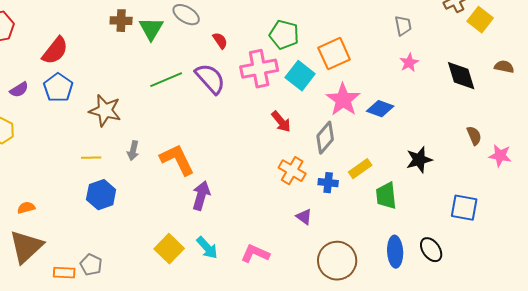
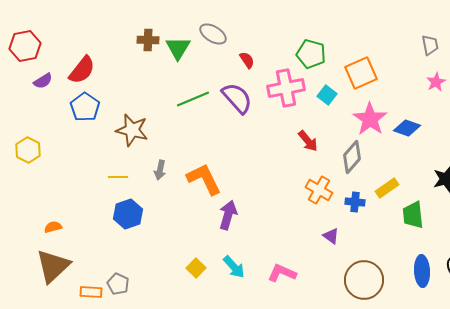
cyan square: (300, 76) -> (327, 95), size x0.7
purple semicircle: (19, 90) -> (43, 81), moved
yellow square: (169, 249) -> (196, 268), size x0.7

